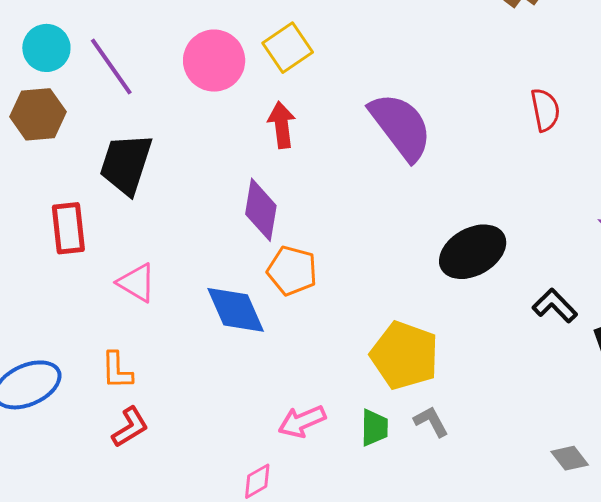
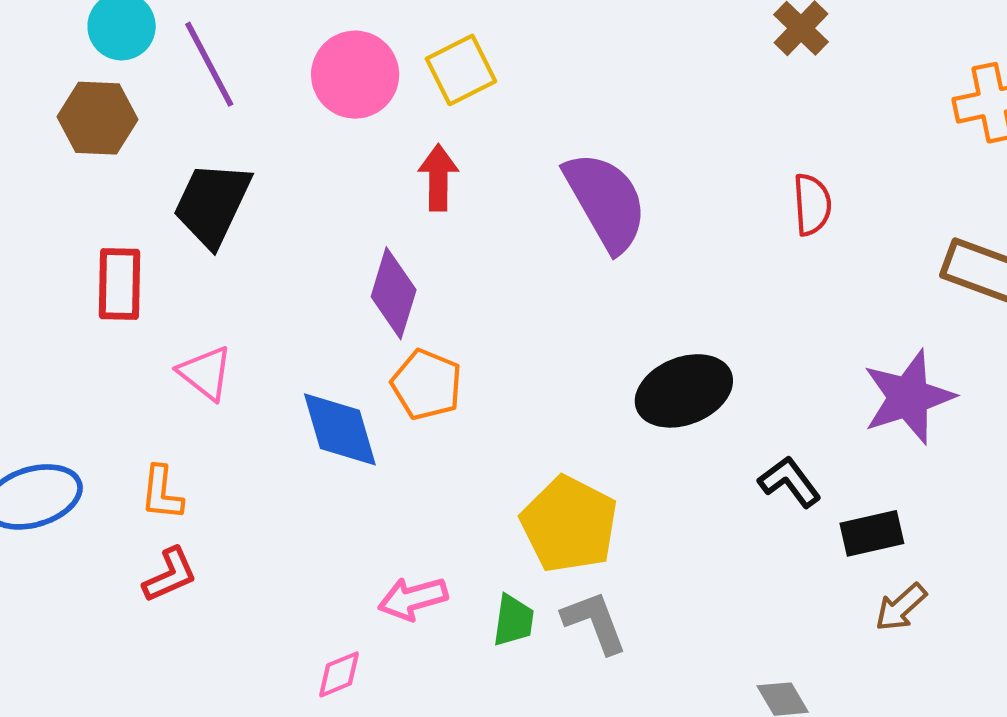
gray L-shape: (431, 421) -> (595, 622), size x1.4

